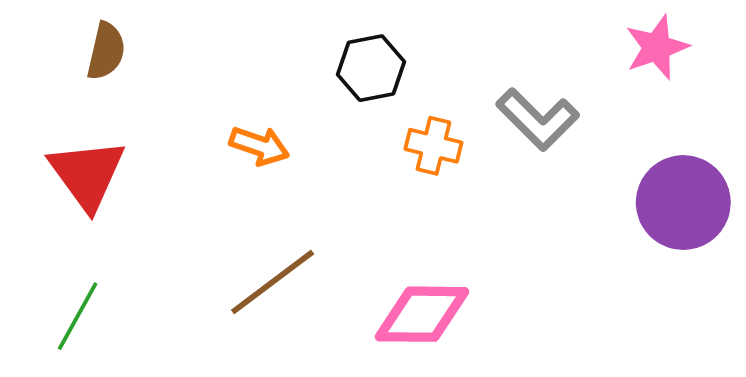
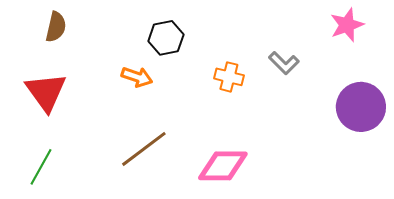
black hexagon: (371, 68) -> (166, 38), moved
gray L-shape: (538, 119) -> (284, 63), size x0.7

